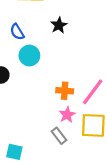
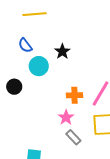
black star: (59, 25) -> (62, 51), moved
pink star: (67, 115) -> (66, 117), moved

